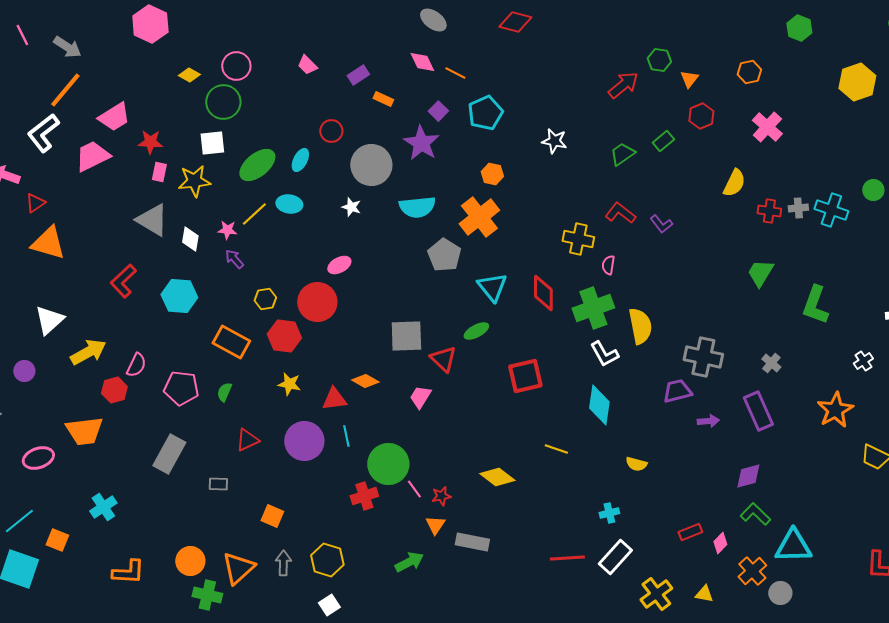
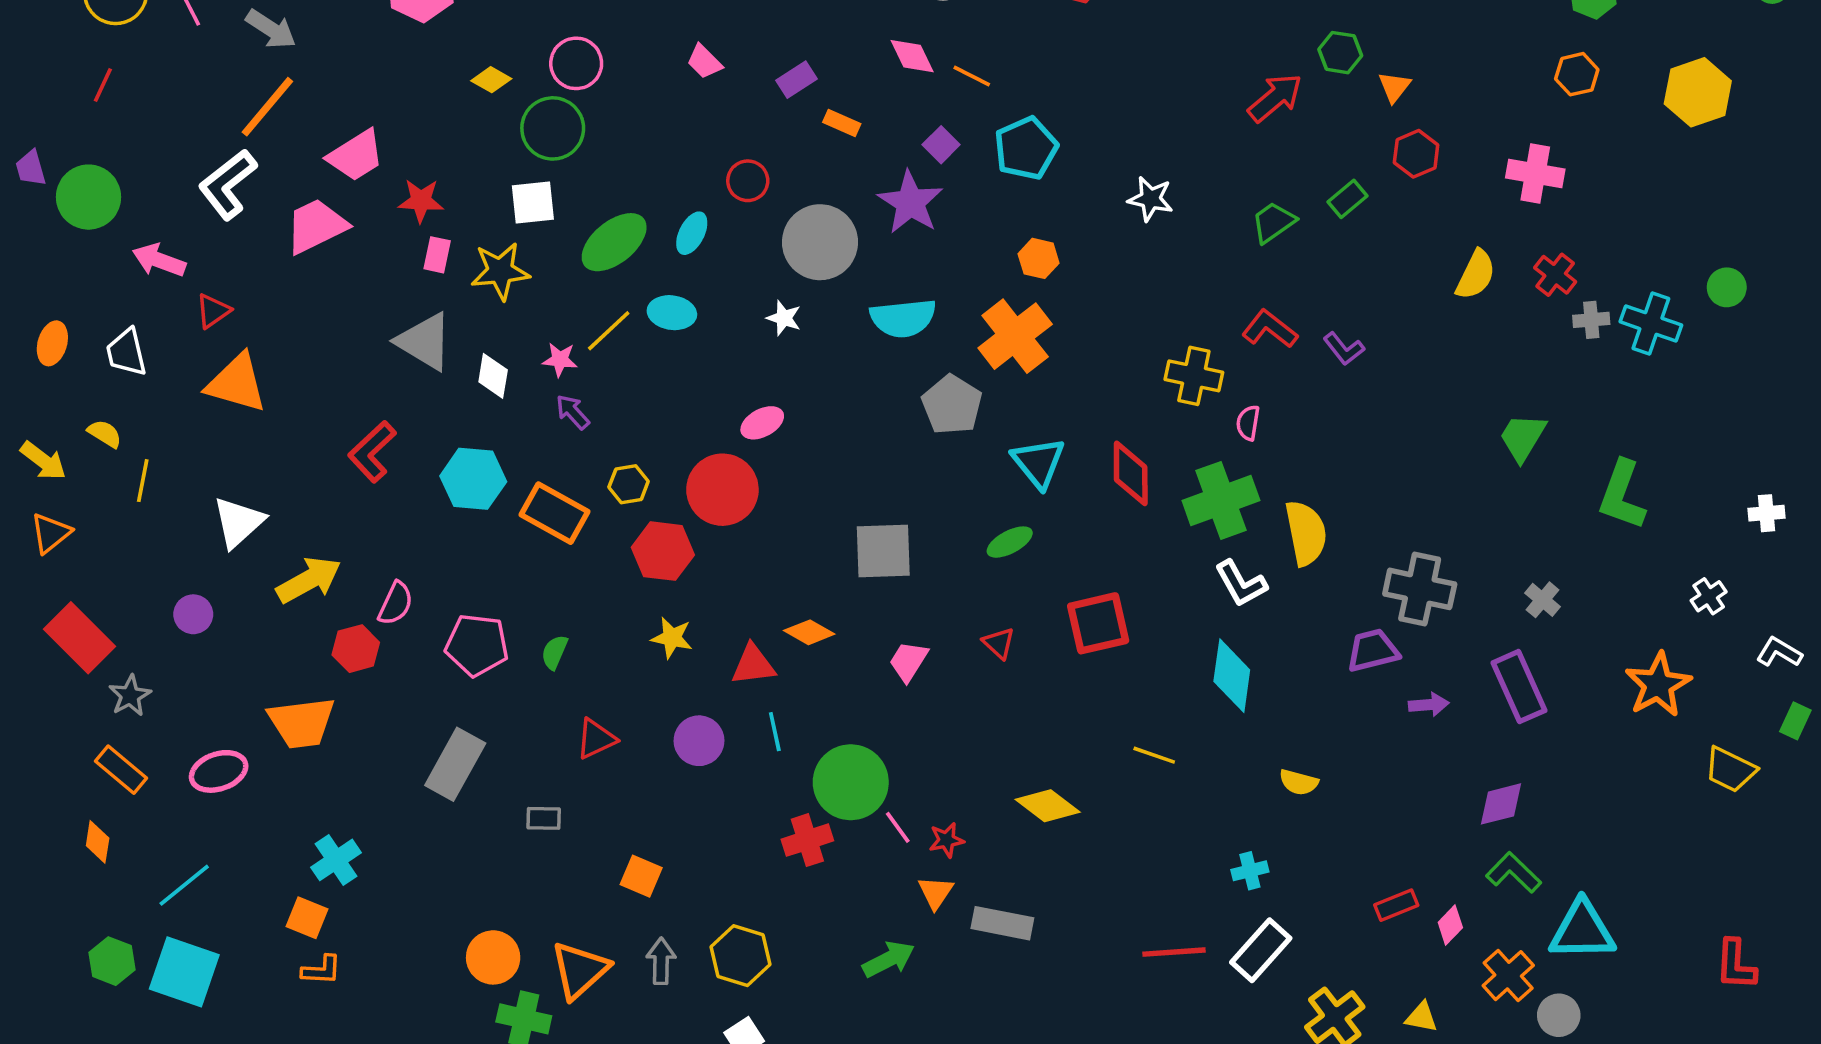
orange hexagon: (749, 72) -> (1577, 74), moved
pink cross: (767, 127) -> (1535, 174), turned -32
red cross: (769, 211) -> (1555, 275), moved, turned 30
orange rectangle: (231, 342) -> (554, 513), moved
red triangle: (443, 359) -> (999, 643), moved, size x0.7
purple circle: (304, 441) -> (699, 741), size x0.7
orange square: (57, 540) -> (307, 918), moved
orange L-shape: (128, 572) -> (321, 970), moved, size x0.7

